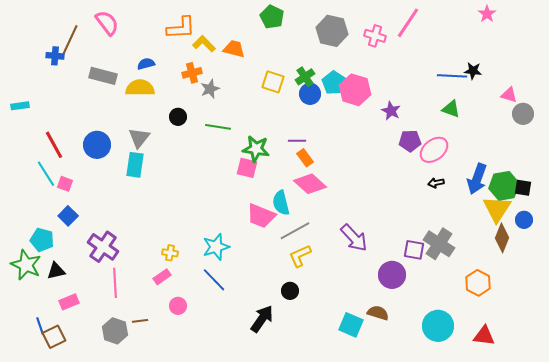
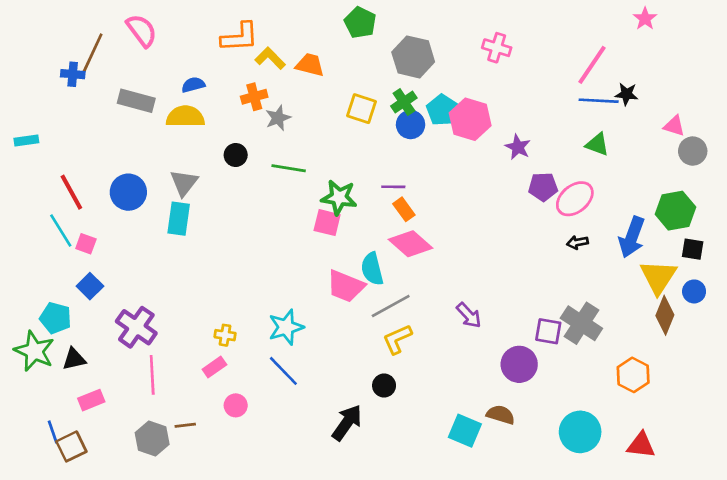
pink line: (408, 23) -> (592, 65), moved
gray hexagon: (332, 31) -> (413, 57), moved
green hexagon: (504, 186) -> (675, 211), moved
purple arrow: (354, 238) -> (469, 315), size x0.7

